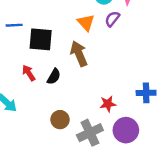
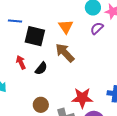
orange triangle: (86, 23) -> (66, 27), moved
brown arrow: (79, 54) -> (65, 53), turned -30
red star: (108, 104) -> (82, 98), size x1.5

